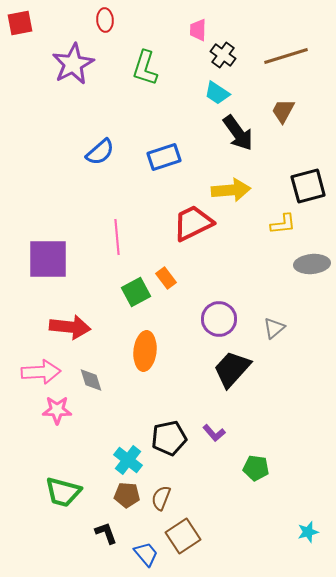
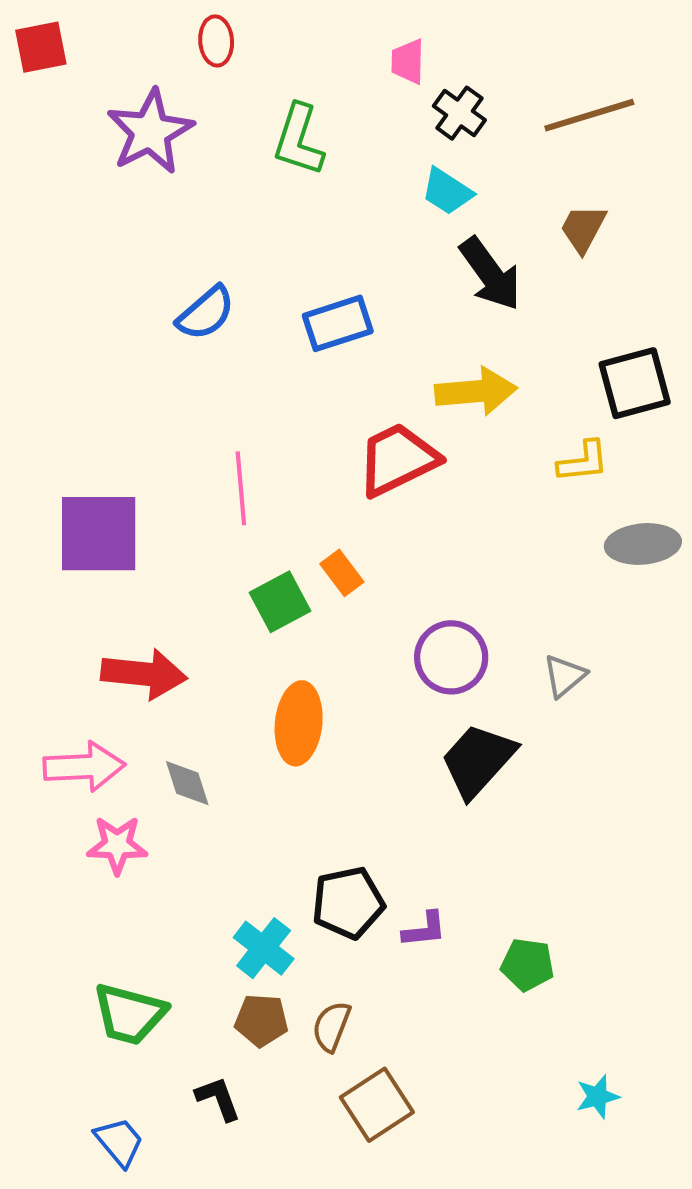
purple L-shape: (214, 433) -> (424, 930), moved, turned -55
cyan star: (308, 532) -> (598, 1097), moved
blue trapezoid: (146, 554) -> (119, 1142), moved

